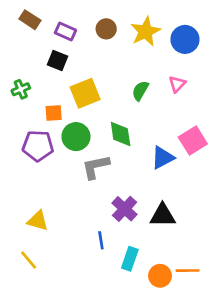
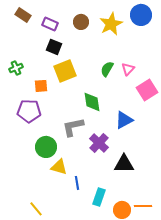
blue circle: (185, 39) -> (141, 15), moved
black square: (58, 60) -> (54, 47), moved
pink triangle: (177, 84) -> (128, 69), moved
green circle: (76, 137) -> (46, 147), moved
pink square: (193, 141) -> (147, 90), moved
purple cross: (125, 209) -> (99, 143), moved
yellow triangle: (38, 221) -> (59, 167), moved
yellow line: (29, 260) -> (36, 209), moved

